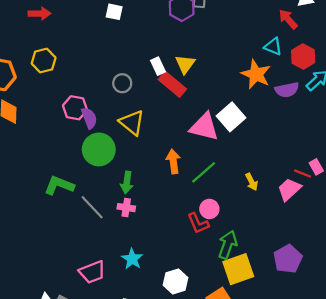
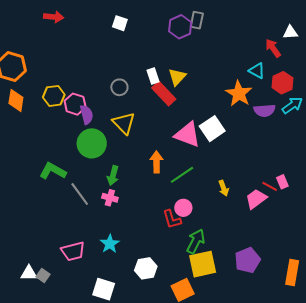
yellow hexagon: (44, 61) -> (54, 96), moved

